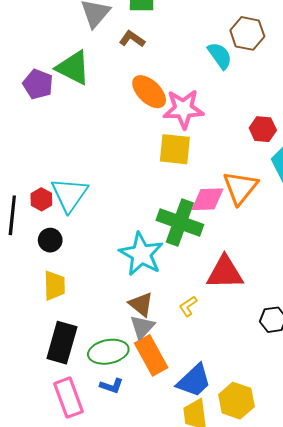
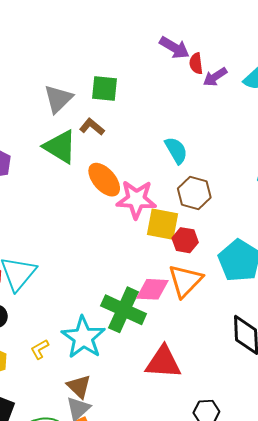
brown hexagon: (247, 33) -> (194, 193), moved
green triangle: (73, 68) -> (60, 147), moved
red hexagon: (263, 129) -> (185, 240), moved
yellow square: (175, 149) -> (163, 224), moved
yellow L-shape: (188, 306) -> (40, 349), moved

